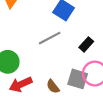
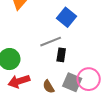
black rectangle: (86, 44) -> (61, 55), moved, turned -40

